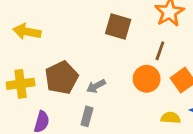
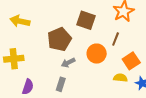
brown pentagon: (62, 78) -> (59, 39), moved
orange circle: (147, 79) -> (97, 54), moved
yellow semicircle: (171, 118) -> (120, 78), moved

